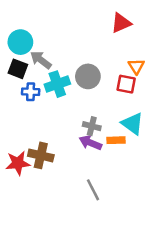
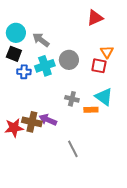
gray arrow: (41, 60) -> (41, 40), moved
purple arrow: (90, 143) -> (48, 120), moved

